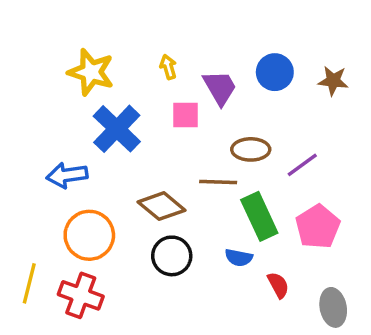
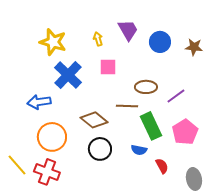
purple trapezoid: (220, 88) -> (128, 30), moved
yellow line: (29, 283) -> (17, 165), turned -55

